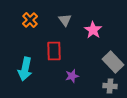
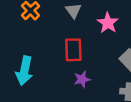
red rectangle: (54, 51) -> (73, 50), moved

